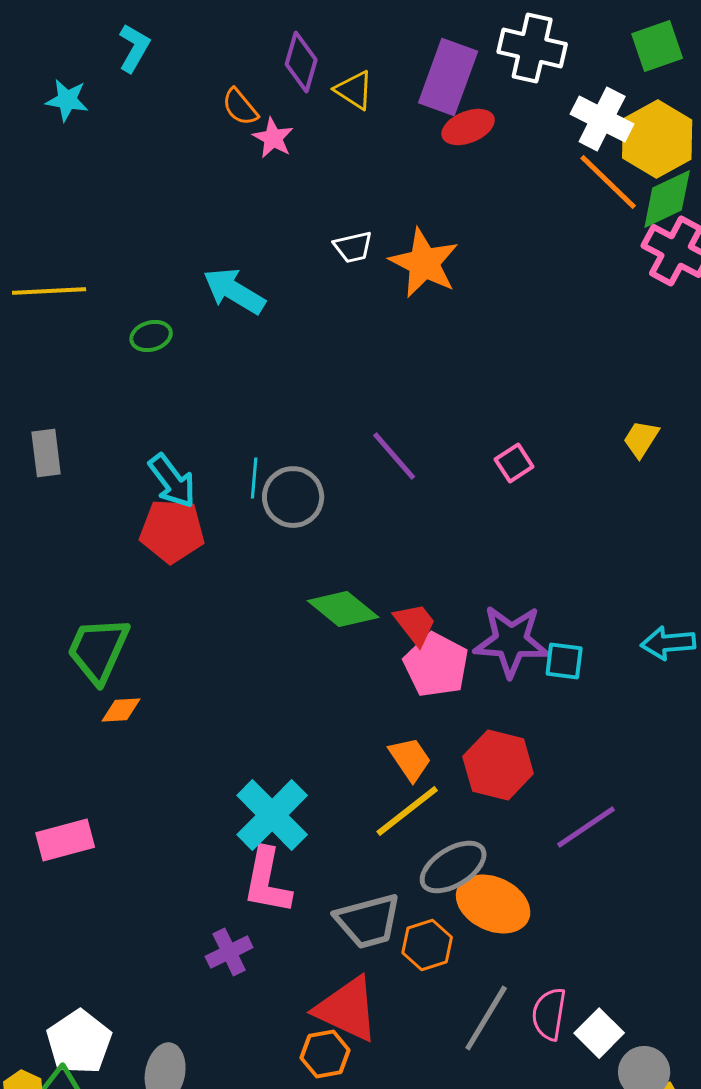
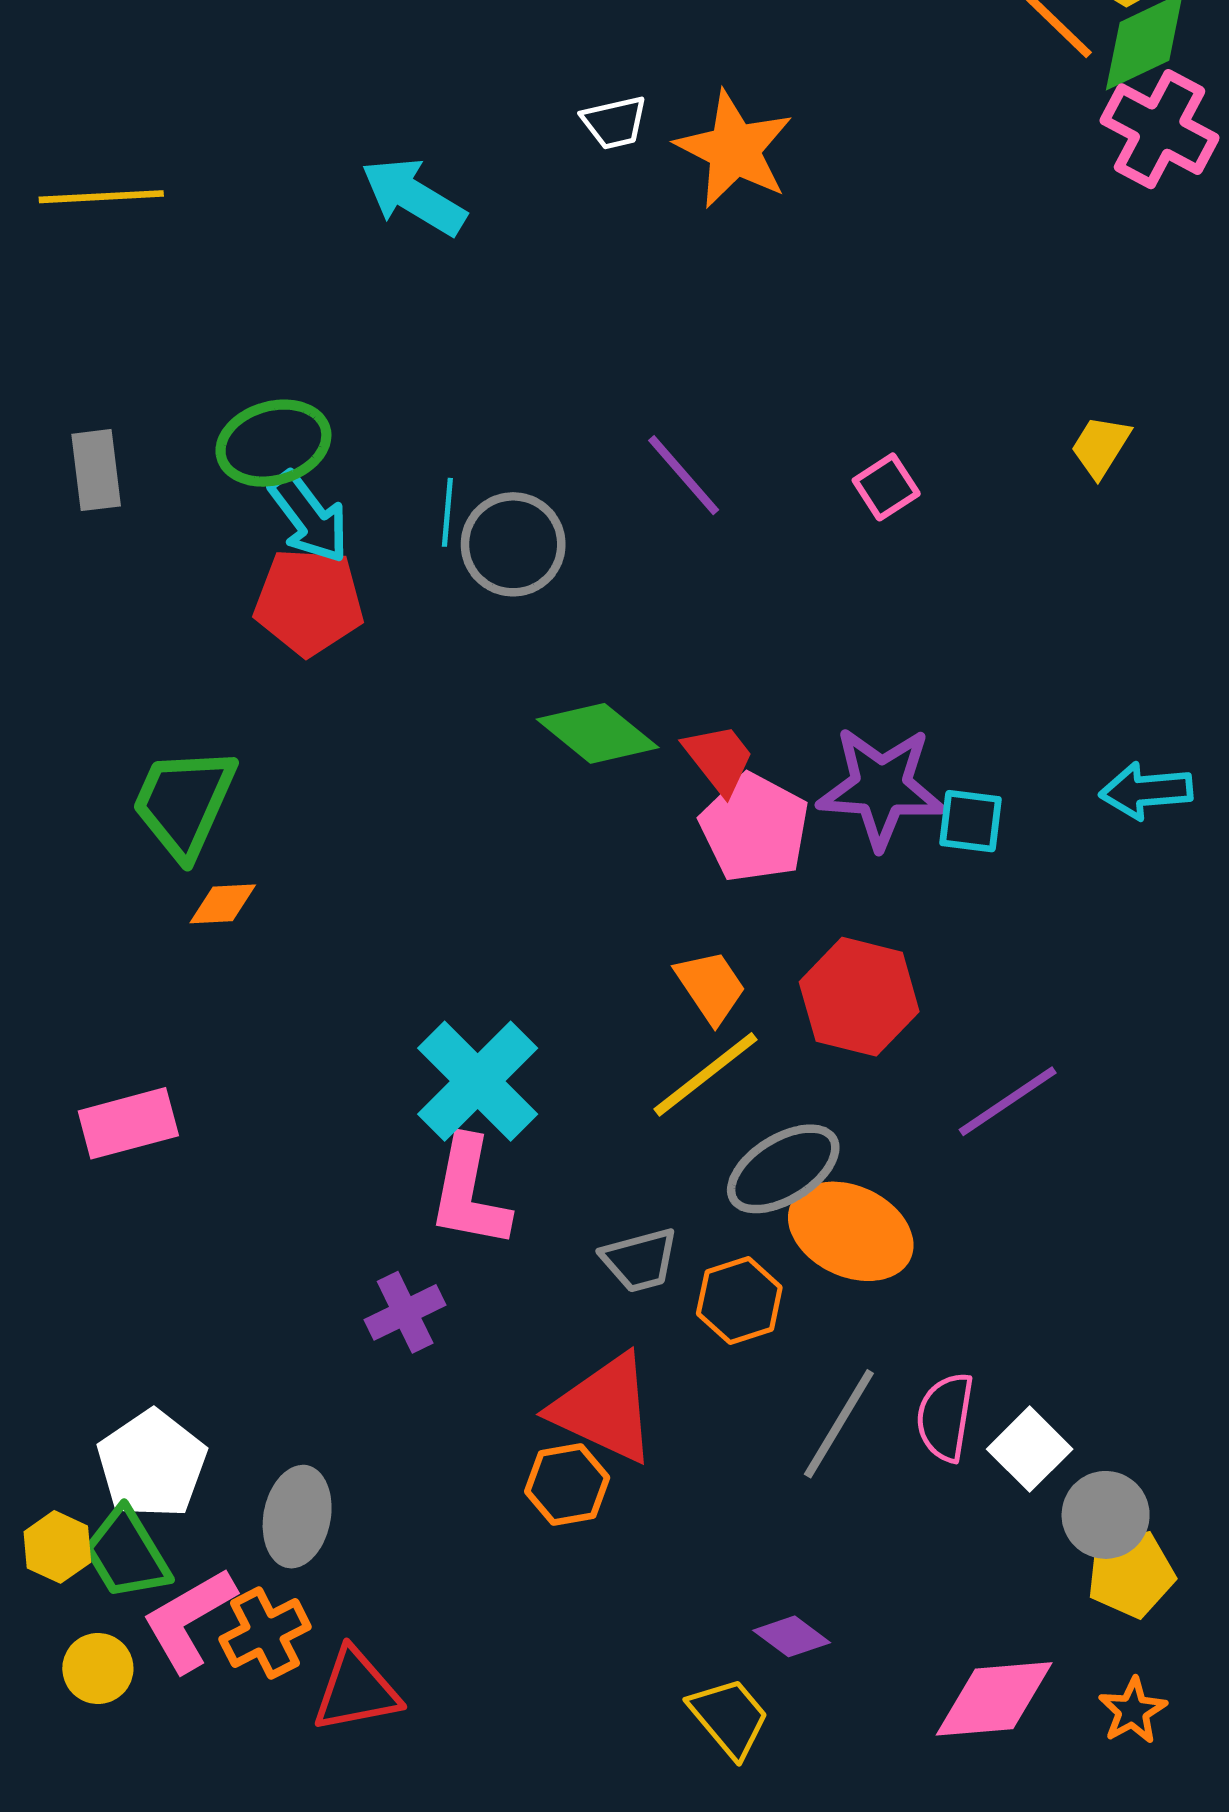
green ellipse: (151, 336) -> (273, 443), moved, size x1.6
gray trapezoid: (368, 921) -> (640, 1260), size x0.7

